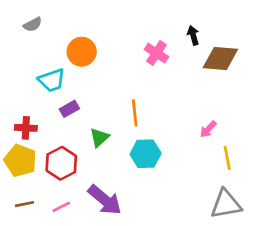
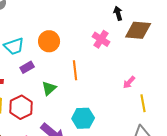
orange circle: (82, 52) -> (49, 41), moved
pink cross: (156, 53) -> (101, 39), moved
cyan hexagon: (146, 154) -> (83, 118), moved

